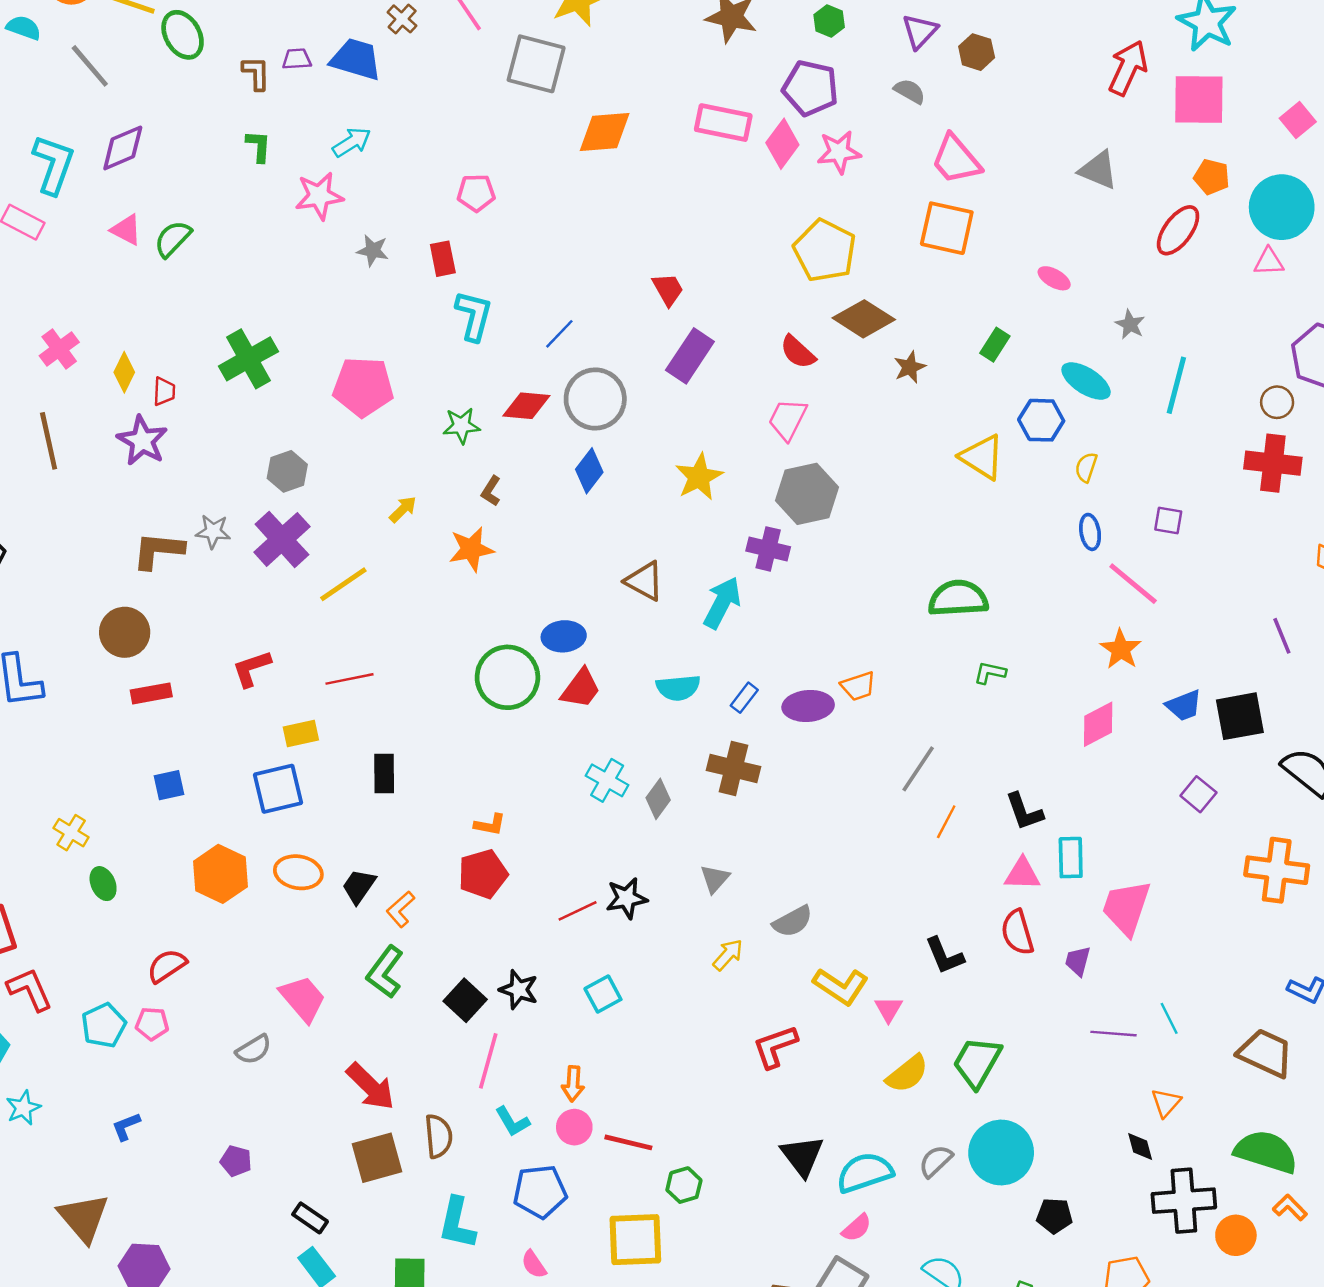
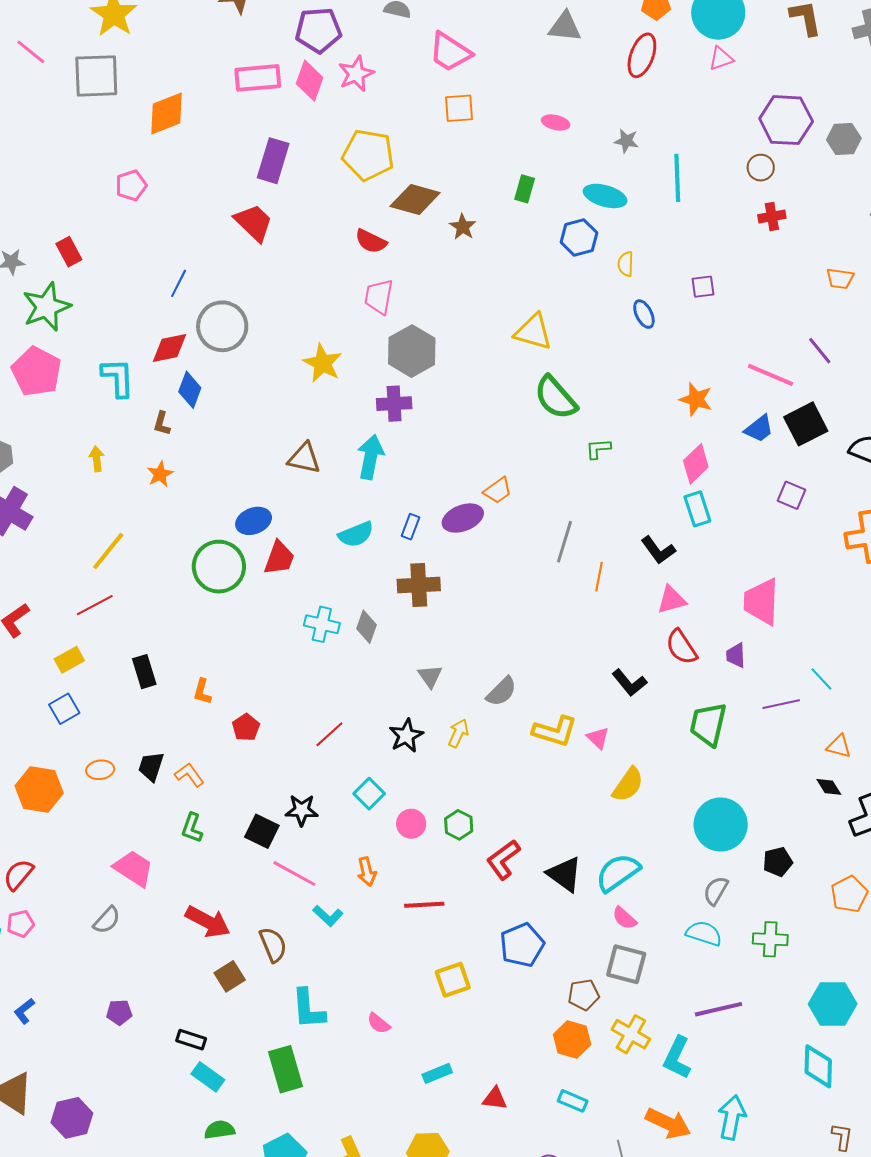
pink pentagon: (476, 193) -> (131, 185), moved
orange square: (947, 228) -> (459, 108), size x0.7
red trapezoid: (668, 289) -> (254, 223), size x1.4
cyan L-shape: (474, 316) -> (118, 378), moved
purple rectangle: (690, 356) -> (273, 161), moved
pink pentagon: (363, 387) -> (36, 372), turned -30
green star: (461, 426) -> (46, 307), moved, size x1.6
yellow triangle: (982, 457) -> (533, 332), moved
red cross: (1273, 463) -> (772, 217), size x0.6
blue diamond: (589, 471) -> (190, 390), moved
yellow arrow: (403, 509) -> (97, 459), turned -35
orange star: (471, 549) -> (160, 474), size x0.7
yellow line: (343, 584) -> (108, 551), moved
pink line: (1133, 584) -> (770, 375), moved
green semicircle: (958, 598) -> (556, 398), turned -111
blue square: (278, 789) -> (64, 709), size x0.7
orange L-shape: (490, 825) -> (202, 692), moved, turned 112
cyan rectangle: (1071, 858) -> (697, 509), moved
orange ellipse: (298, 872) -> (100, 770), size x0.7
red pentagon: (483, 874) -> (246, 727), size x0.7
black star: (627, 898) -> (406, 736), moved
orange L-shape: (400, 909) -> (189, 775), turned 112
green L-shape: (385, 972) -> (192, 828), size x0.7
red L-shape: (775, 1047) -> (503, 860), moved
pink line: (488, 1061) -> (294, 874), turned -60
green trapezoid: (977, 1062) -> (708, 724), moved
orange triangle: (1166, 1103) -> (839, 746), turned -40
pink circle: (574, 1127) -> (411, 824), moved
brown square: (377, 1158) -> (230, 976), size x0.7
gray semicircle: (936, 1161) -> (716, 891), moved
green hexagon: (684, 1185) -> (459, 825), moved
blue pentagon: (540, 1192) -> (522, 945), moved
pink semicircle: (857, 1228) -> (624, 918), turned 100
yellow square: (635, 1240) -> (453, 980), size x0.7

